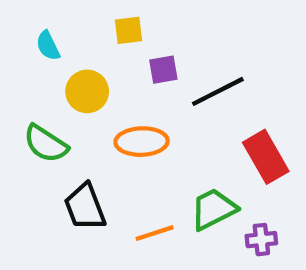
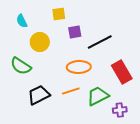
orange ellipse: (142, 142) -> (79, 67), moved
black trapezoid: (85, 207) -> (39, 95), turned 85
orange line: (155, 233) -> (71, 91), moved

